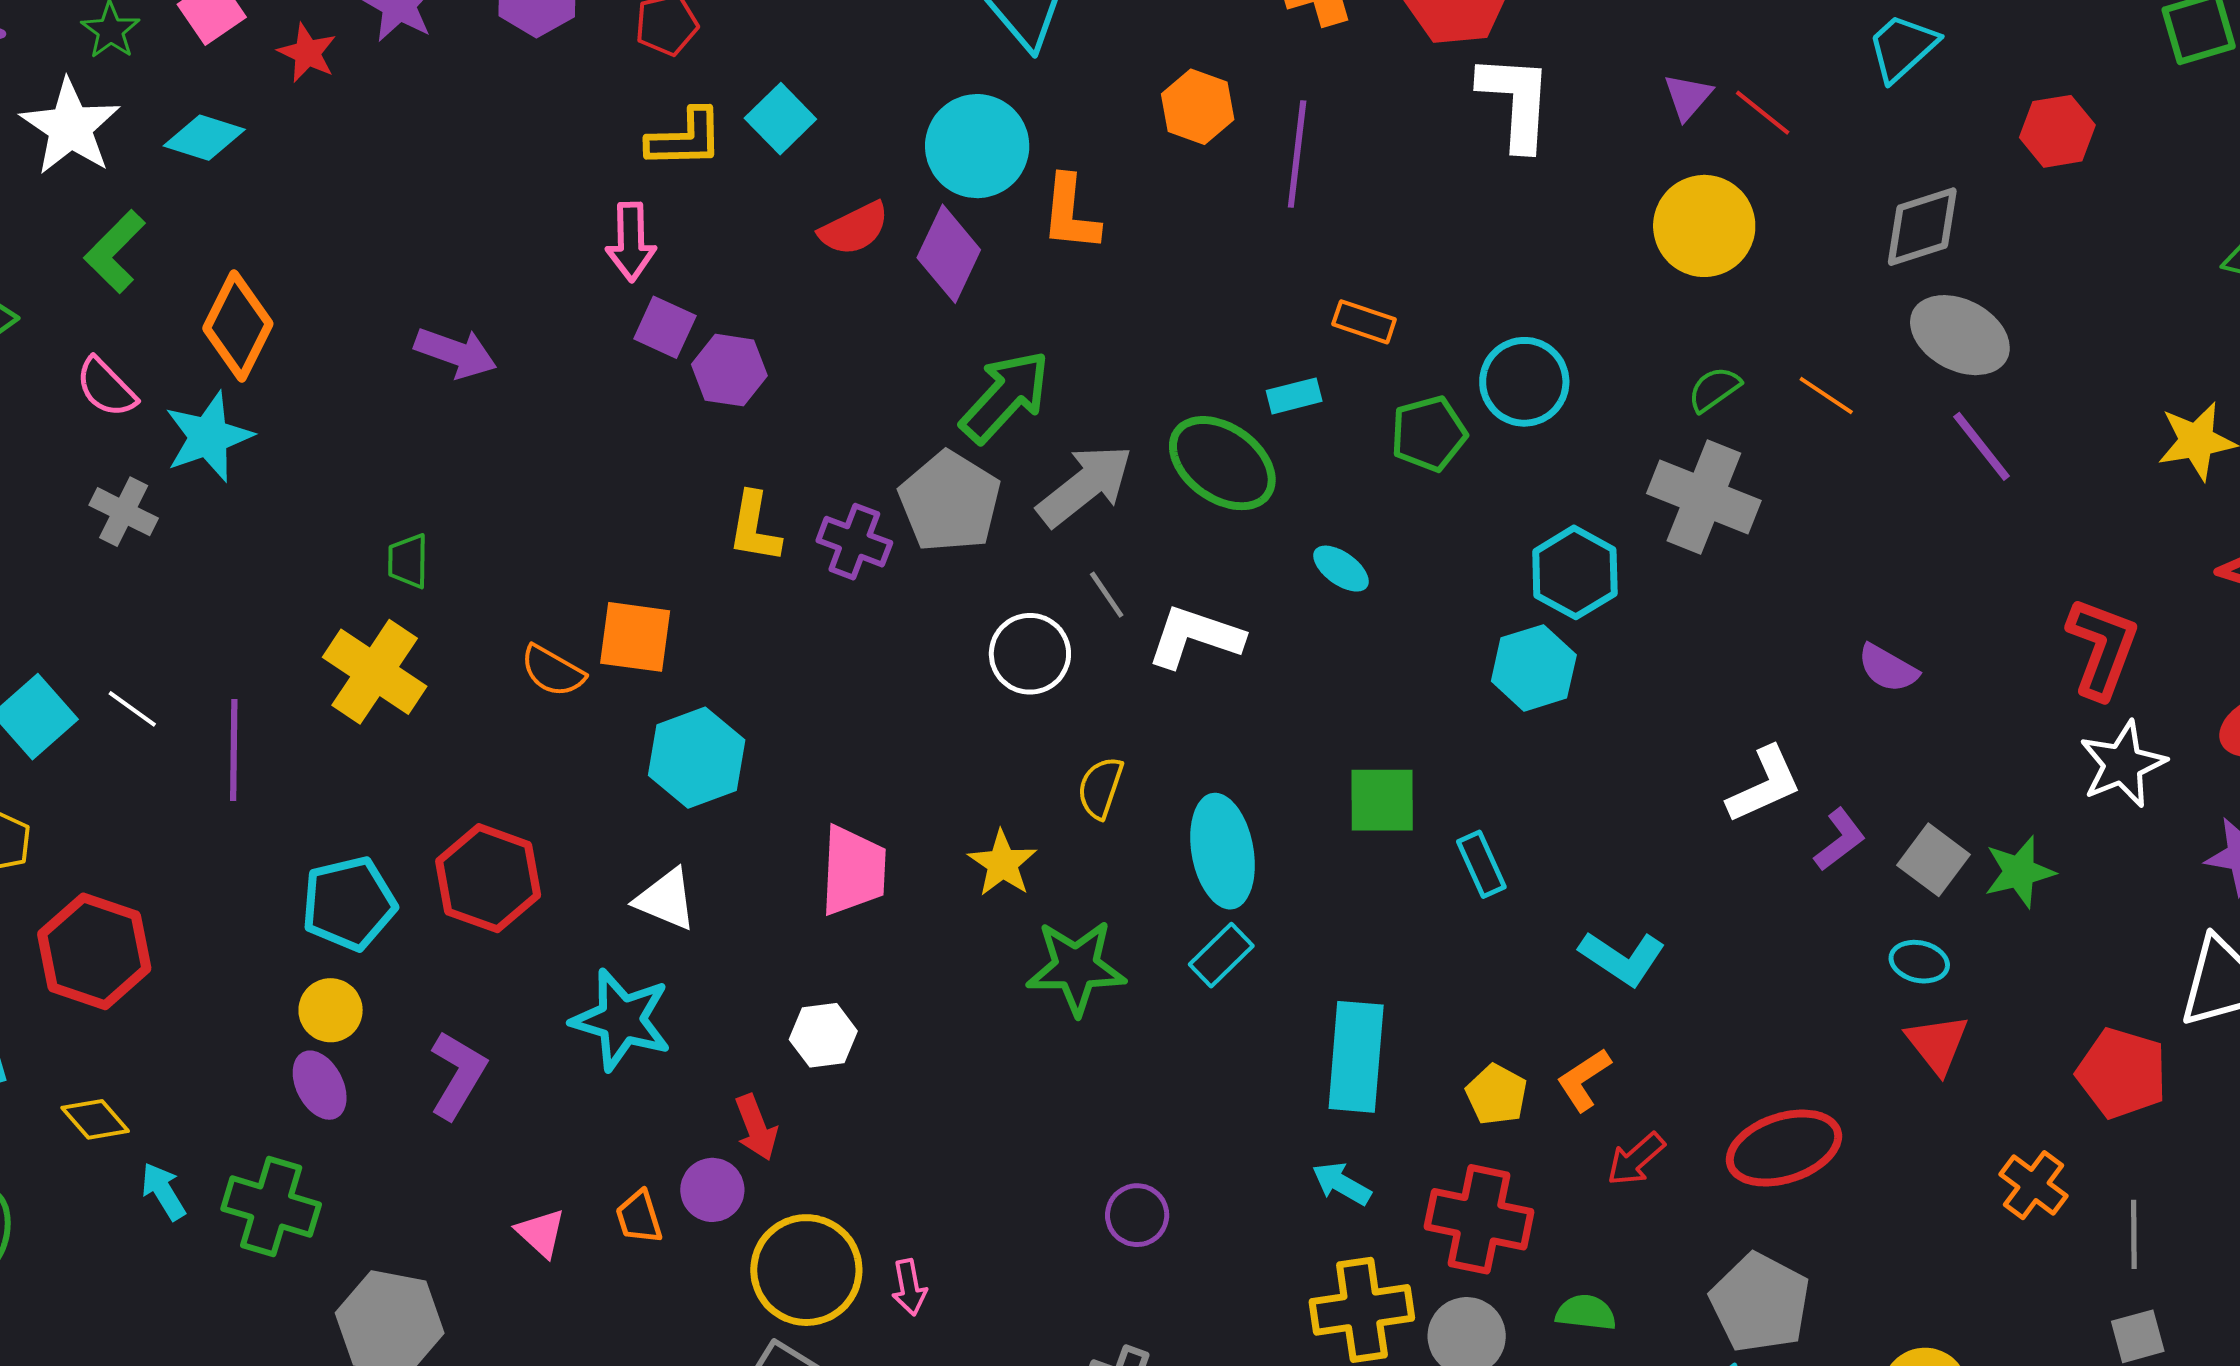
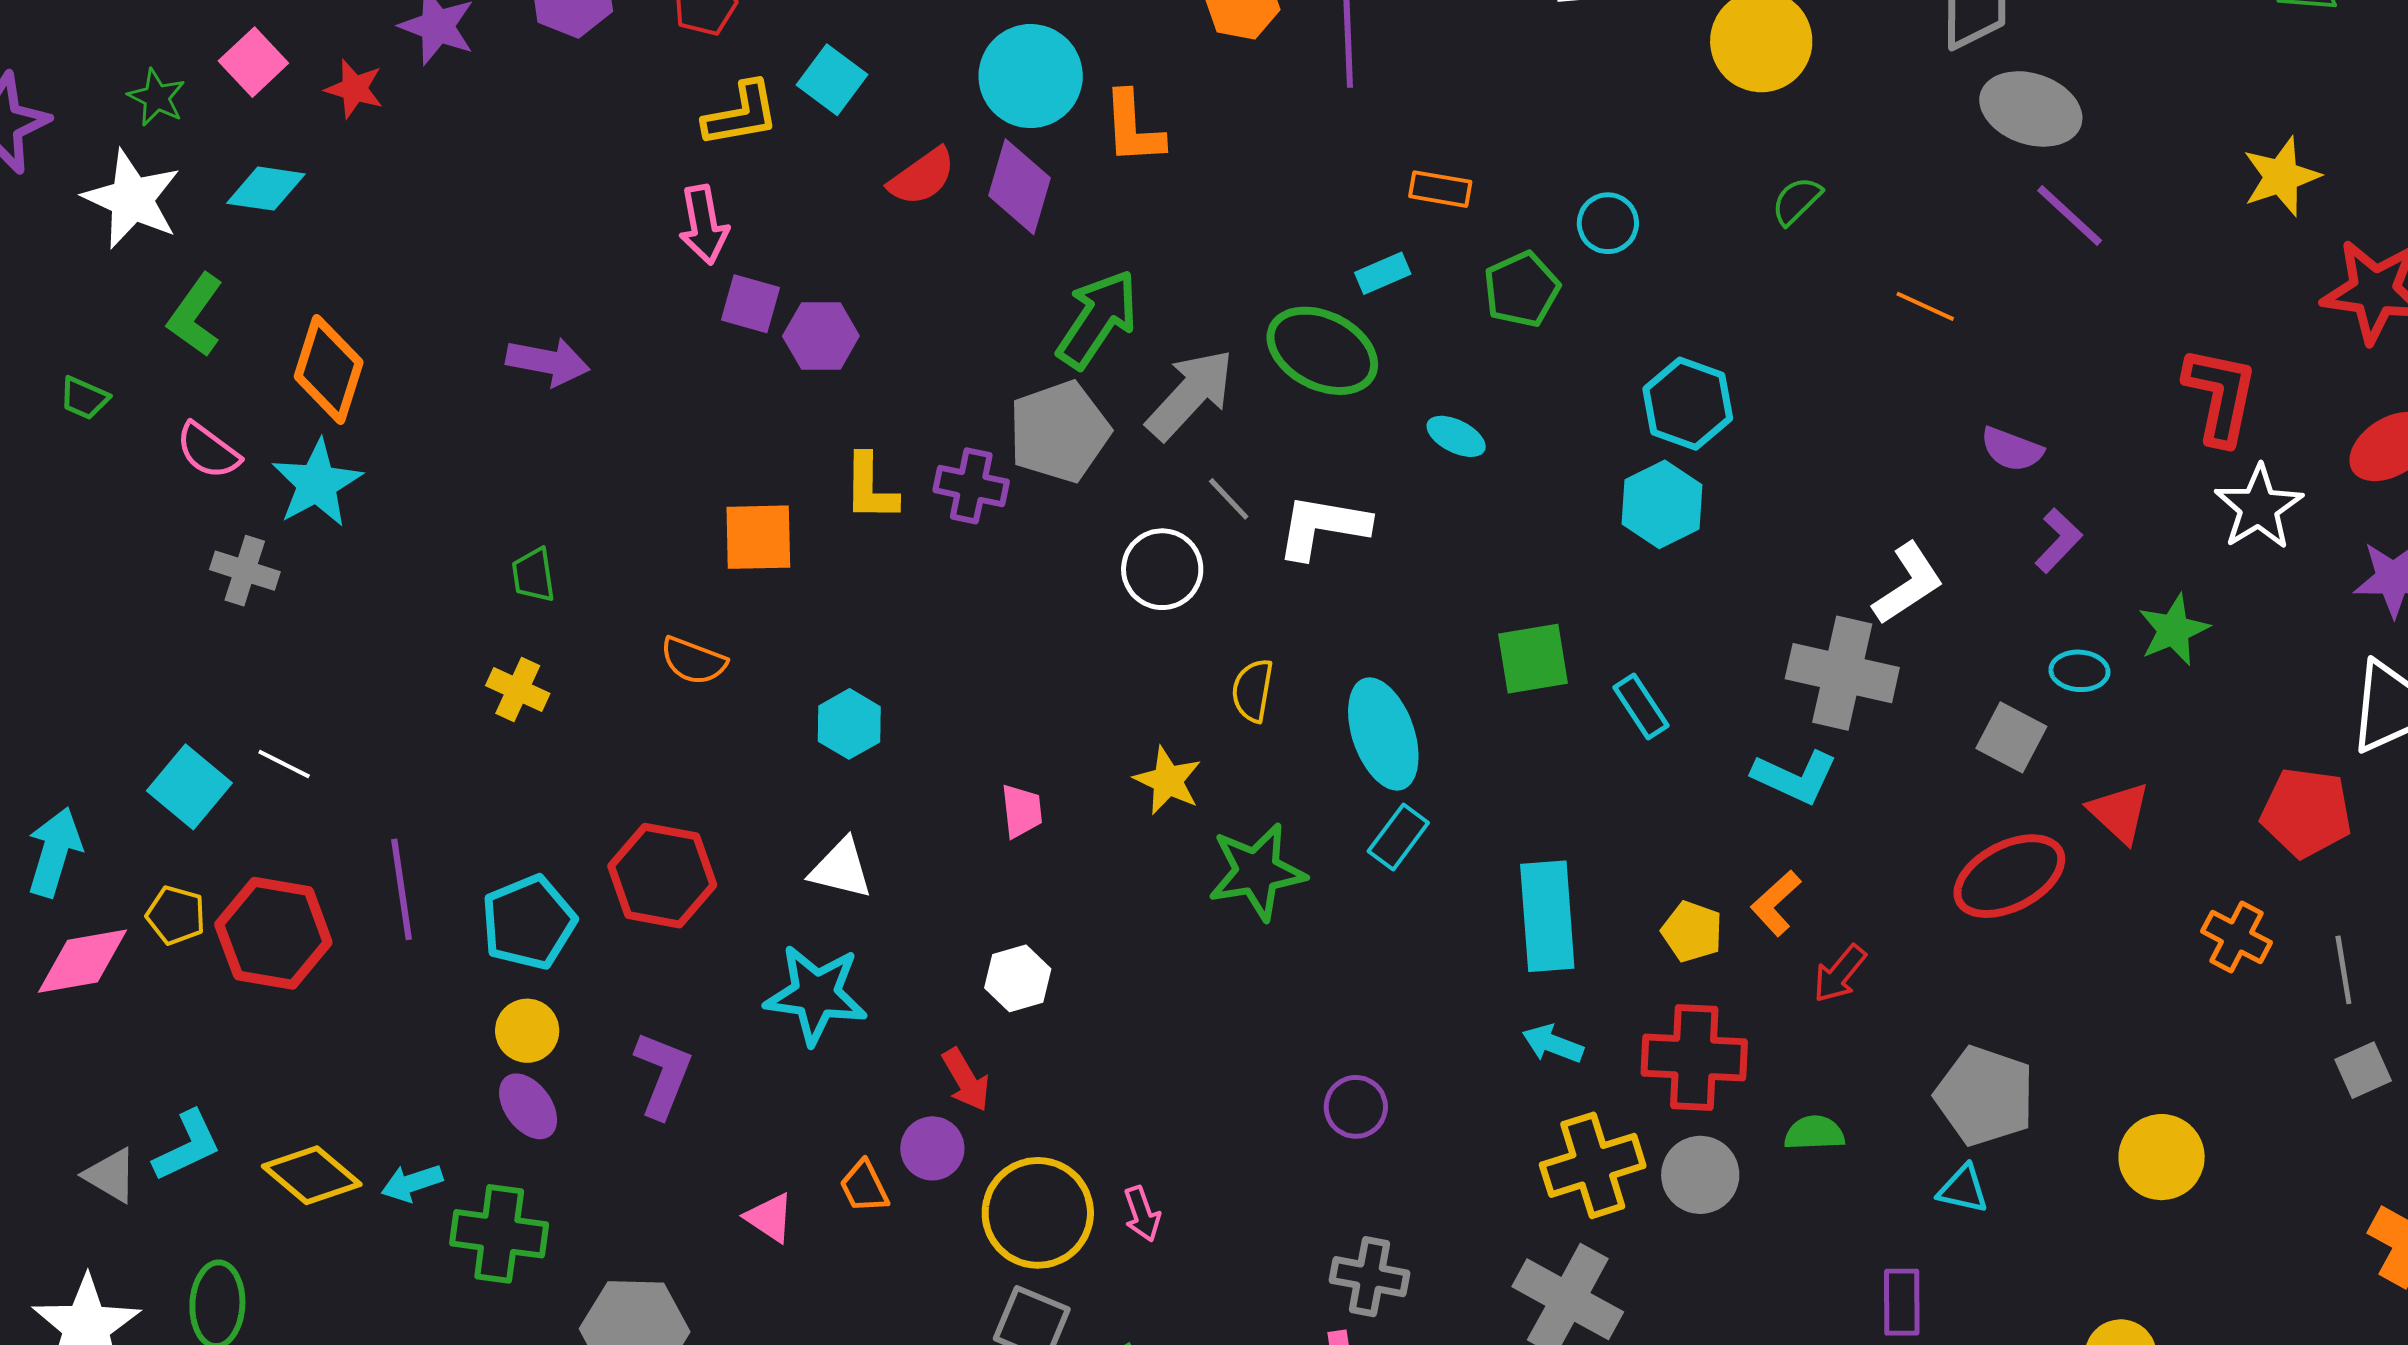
cyan circle: (1524, 382) -> (1608, 223), size x0.7
orange line: (1826, 395) -> (1925, 306), moved
gray cross: (1704, 497) -> (1842, 673), moved
gray pentagon: (950, 502) -> (1059, 432), turned 30
orange square: (635, 637) -> (758, 537), moved
yellow cross: (375, 672) -> (518, 689), size x0.6
purple line: (234, 750) -> (401, 889), moved
cyan hexagon: (697, 758) -> (849, 724), size x0.7
purple L-shape: (1840, 840) -> (2058, 541), moved
gray square: (1933, 860) -> (2011, 737), moved
pink trapezoid: (853, 871) -> (1022, 811), size x0.6
red hexagon: (94, 951) -> (273, 933), moved
cyan ellipse: (1919, 962) -> (2079, 671), moved
yellow diamond: (95, 1119) -> (312, 1175), size x1.4
red ellipse: (1784, 1148) -> (2009, 876), moved
cyan arrow: (163, 1191) -> (412, 1183), moved, turned -68

